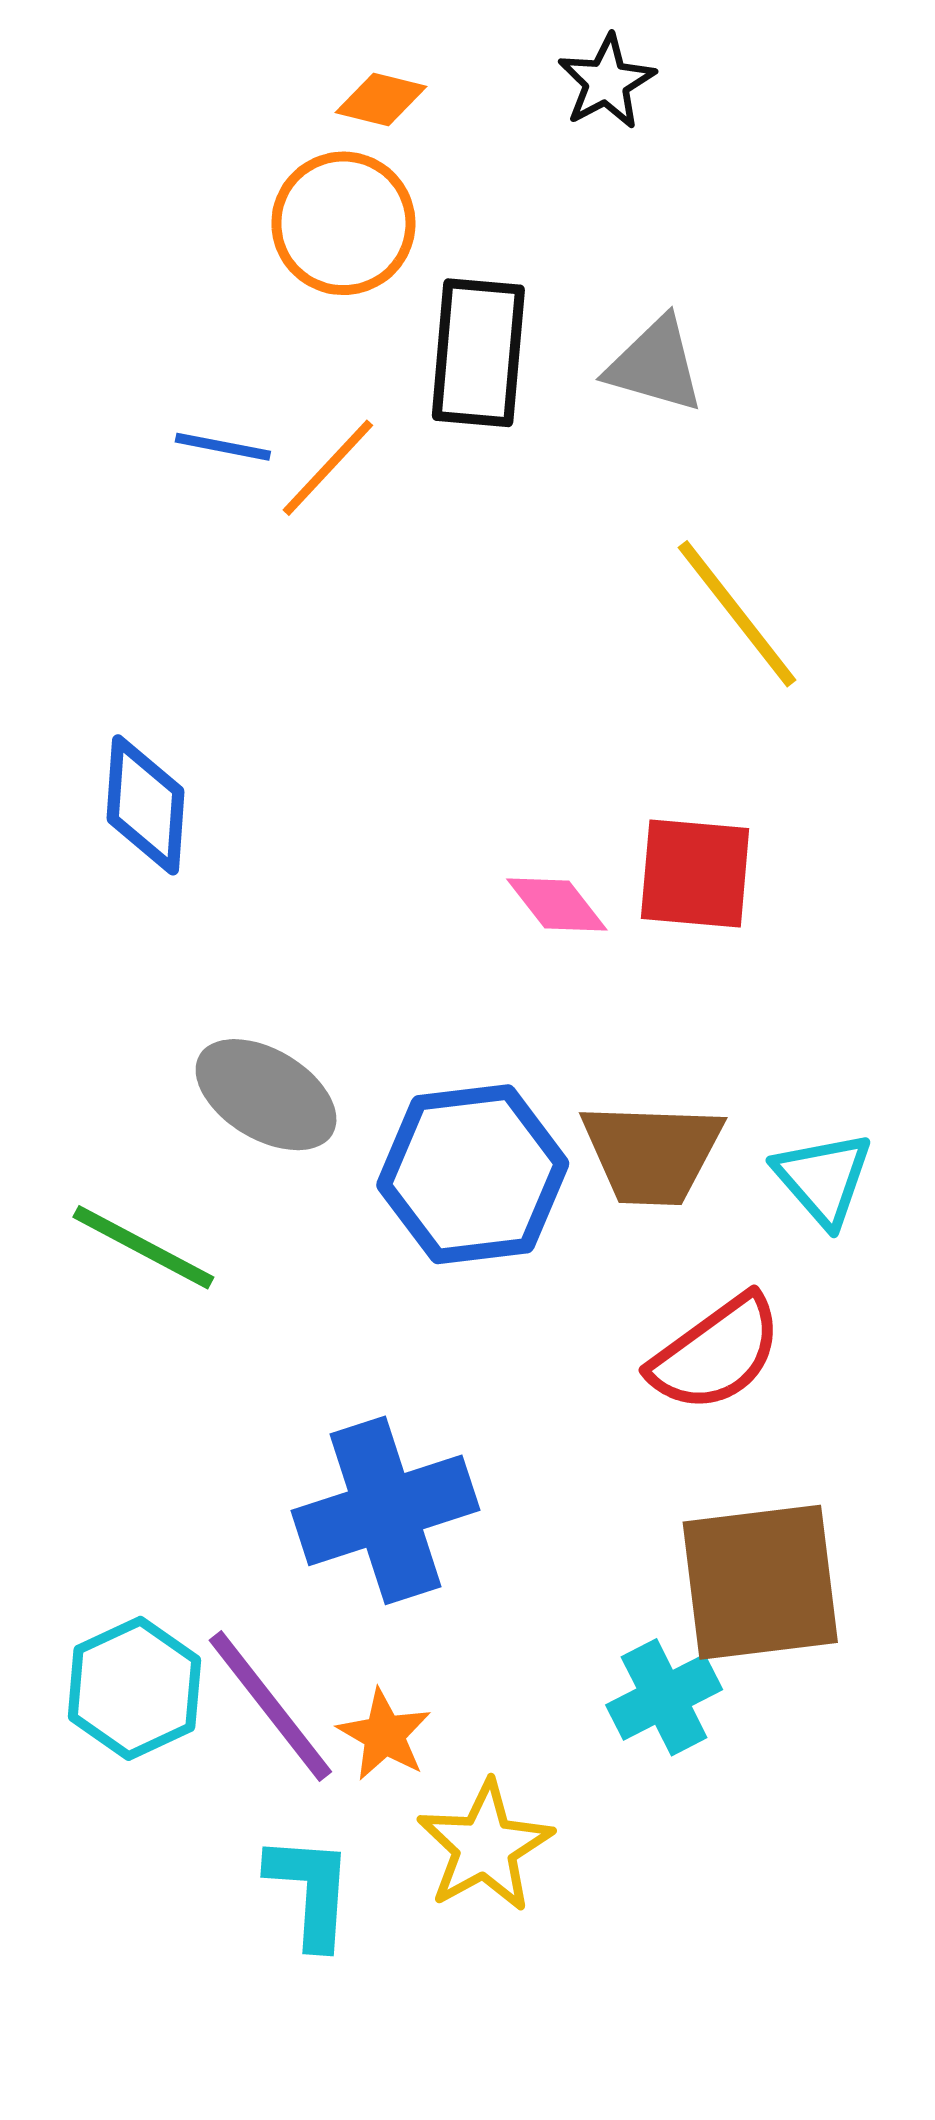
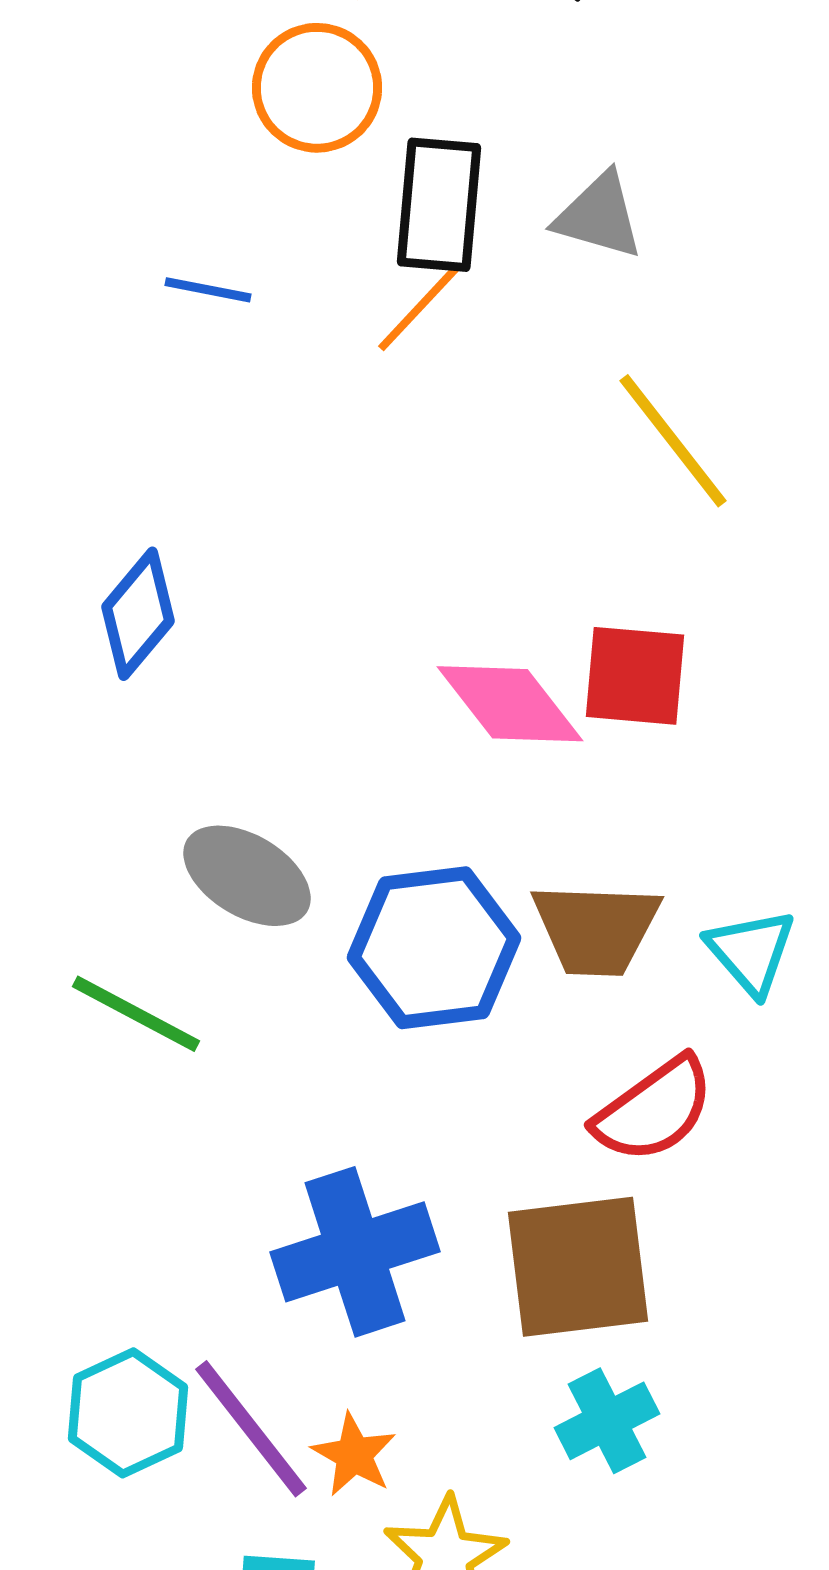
orange line: (328, 468) -> (419, 308), moved
blue diamond: (145, 805) -> (138, 614), turned 36
pink diamond: (557, 904) -> (510, 704), size x1.6
brown square: (760, 1582) -> (578, 1267), moved

